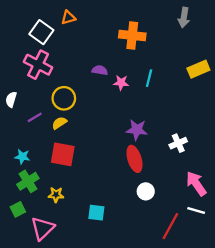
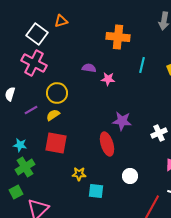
cyan line: (149, 78) -> (142, 65), moved
red ellipse: (134, 159) -> (107, 144), moved
yellow star: (56, 195) -> (79, 174), moved
cyan square: (96, 213) -> (96, 191), moved

